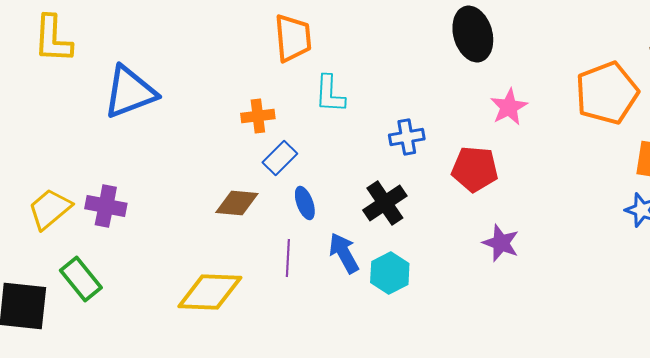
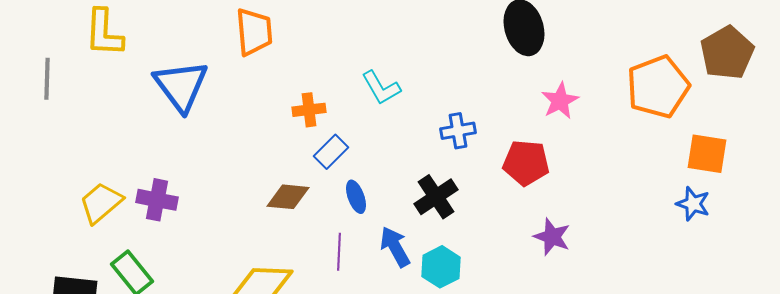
orange trapezoid: (293, 38) -> (254, 32), moved
blue triangle: (130, 92) -> (181, 86), turned -46
cyan L-shape: (330, 94) -> (381, 88), turned -33

